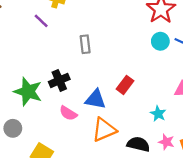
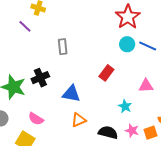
red rectangle: (125, 85) -> (106, 73), moved
pink semicircle: (68, 113) -> (36, 119), moved
orange triangle: (104, 130) -> (79, 120), size x0.7

